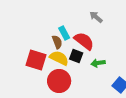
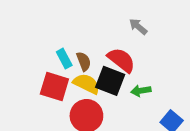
cyan rectangle: (64, 33) -> (64, 59), moved
black square: (76, 56) -> (110, 81), size x1.5

